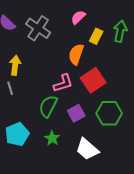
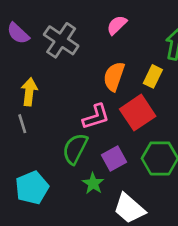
yellow rectangle: (96, 36) -> (153, 76), moved
green star: (52, 138) -> (93, 183), moved

